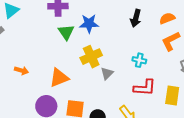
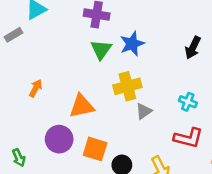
blue star: (89, 24) -> (132, 44), turned -30
orange arrow: (21, 71) -> (36, 88), turned -88

